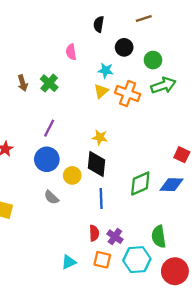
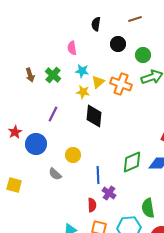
cyan star: (106, 70) -> (82, 71), moved
yellow star: (100, 137) -> (83, 92), moved
blue circle: (47, 159) -> (36, 144), moved
black diamond: (96, 164) -> (94, 116), moved
purple cross: (115, 237) -> (109, 193), moved

